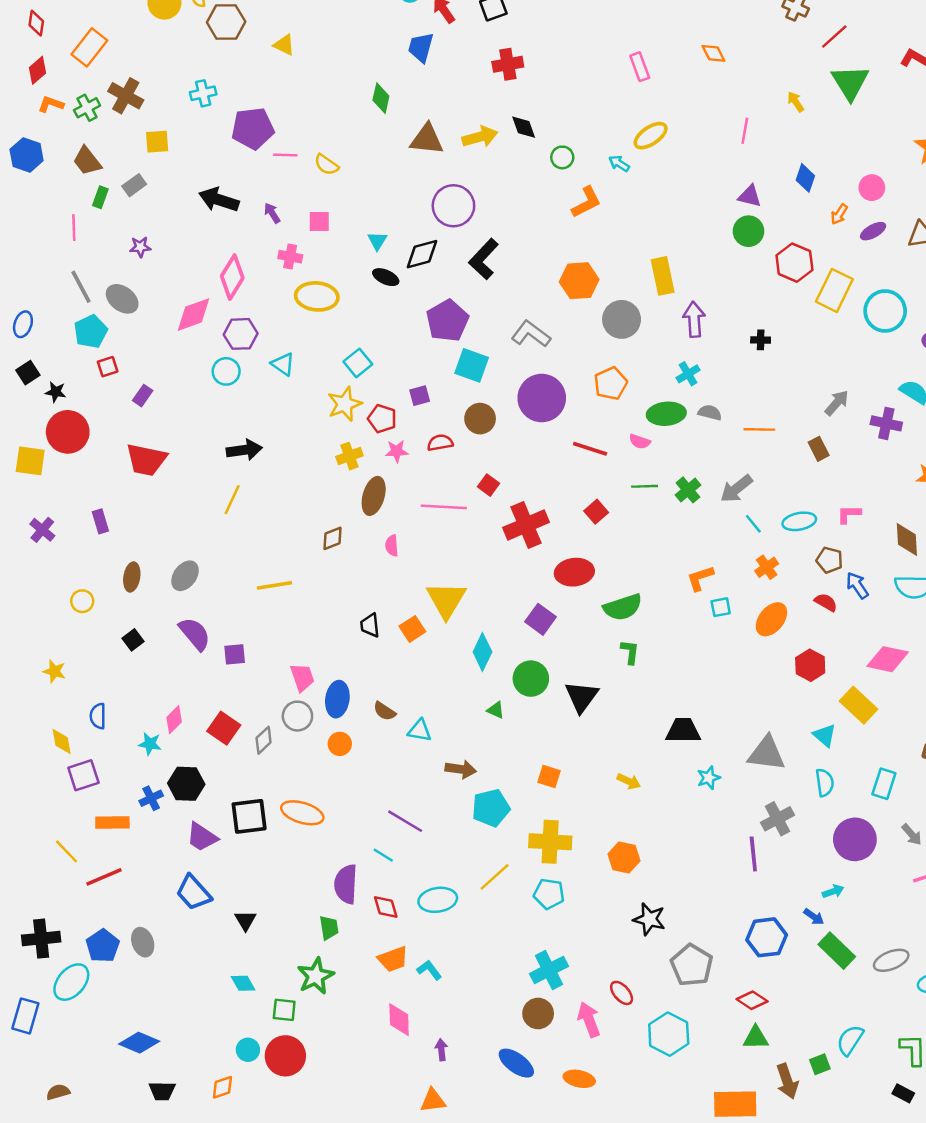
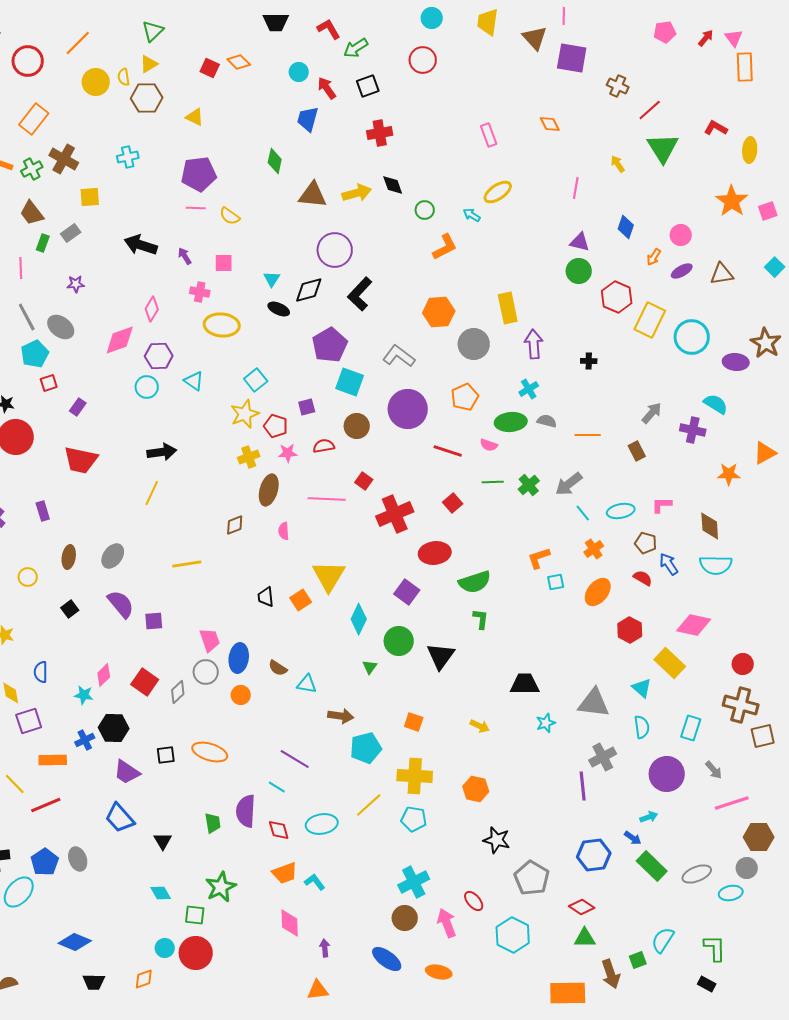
purple pentagon: (253, 128) -> (199, 174), moved
pink diamond: (232, 277) -> (152, 309), size x0.7
green triangle: (496, 710) -> (370, 667), turned 42
black square: (249, 816) -> (166, 755), size x0.6
green trapezoid: (329, 928) -> (213, 823), moved

